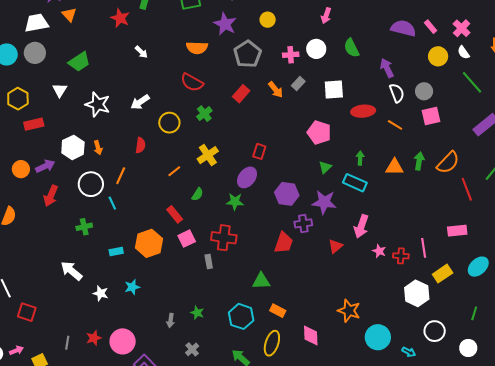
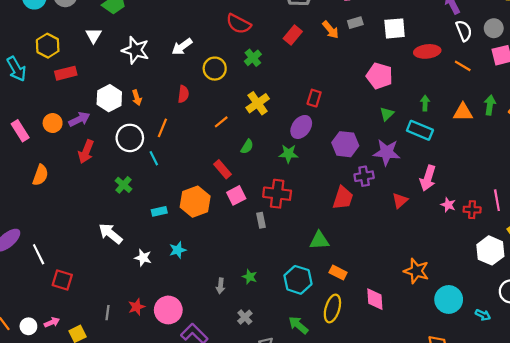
gray rectangle: (298, 83) -> (355, 23), turned 32
green cross: (84, 227) -> (123, 185), turned -35

